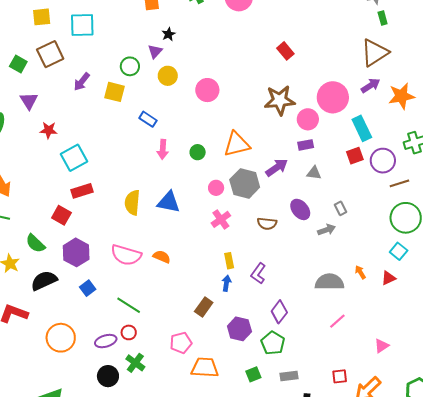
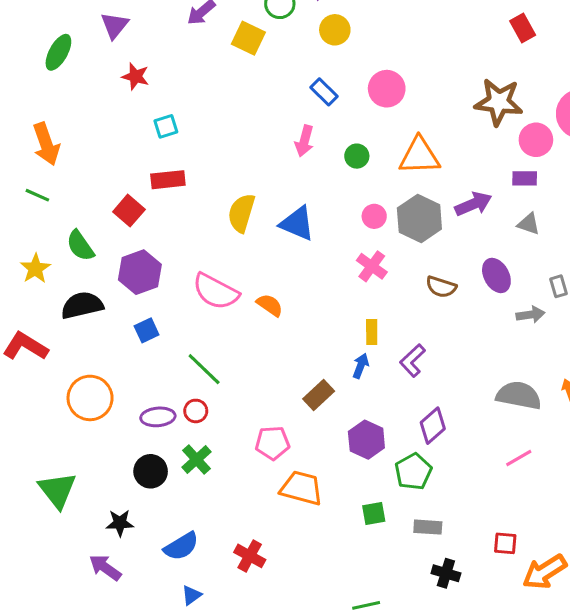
pink circle: (207, 90) -> (387, 89), moved
blue rectangle: (148, 119) -> (324, 92), moved
cyan square: (74, 158) -> (166, 126), size x0.6
pink cross: (221, 219) -> (372, 266), turned -30

